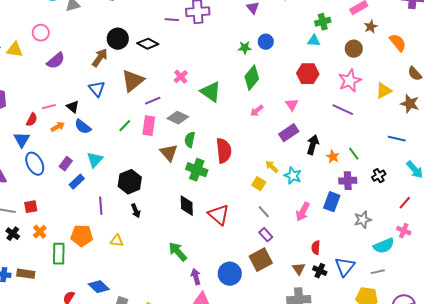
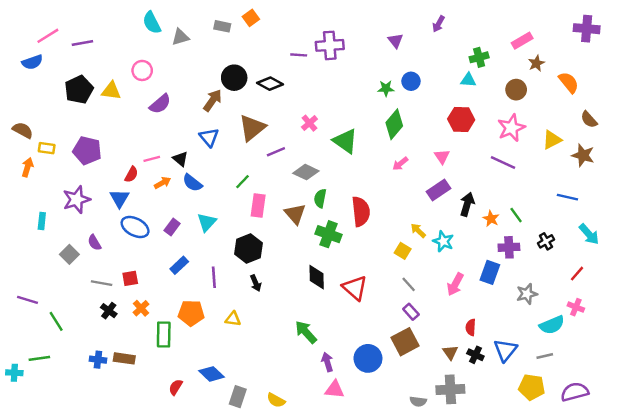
pink rectangle: (149, 126) -> (258, 205), moved
blue ellipse: (35, 164) -> (135, 227), turned -35
blue rectangle: (77, 182) -> (179, 265), moved

